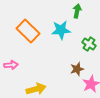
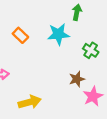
orange rectangle: (28, 31) -> (20, 35), size x0.6

